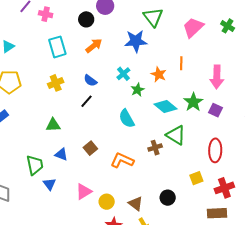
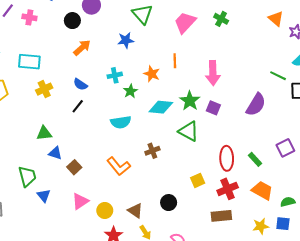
blue star: (136, 41) -> (126, 40), size x0.7
cyan rectangle: (57, 47) -> (29, 62), moved, turned -65
cyan cross: (123, 74) -> (115, 75), turned 32
cyan diamond: (166, 107) -> (161, 107), turned -30
cyan semicircle: (127, 119) -> (121, 122), turned -66
green triangle: (176, 135) -> (189, 131), moved
brown square: (90, 148) -> (74, 167), moved
red ellipse: (215, 150) -> (227, 158), moved
blue triangle: (61, 154) -> (55, 153), moved
orange L-shape: (122, 160) -> (119, 166), turned -150

